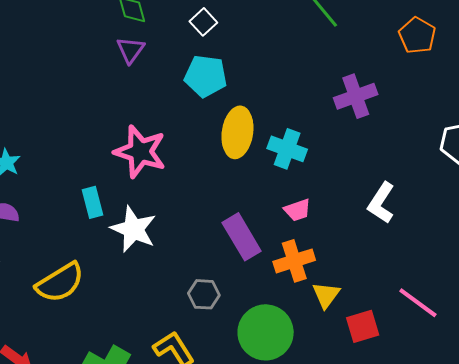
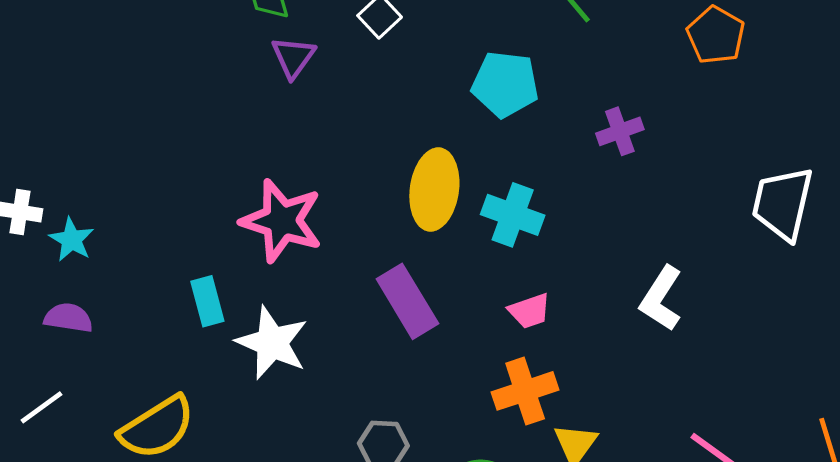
purple triangle: (130, 50) -> (293, 57), moved
cyan pentagon: (206, 76) -> (505, 84), moved
purple cross: (356, 96) -> (620, 131), size x0.7
purple rectangle: (242, 237) -> (407, 301), moved

